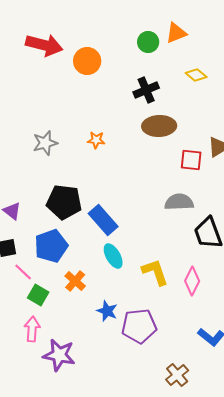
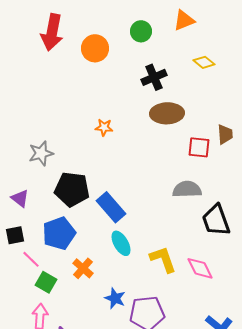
green circle: (148, 42) -> (141, 31), moved
red arrow: (44, 45) -> (52, 32), turned 87
gray star: (45, 143) -> (41, 153), moved
pink diamond: (192, 281) -> (200, 268), turned -52

